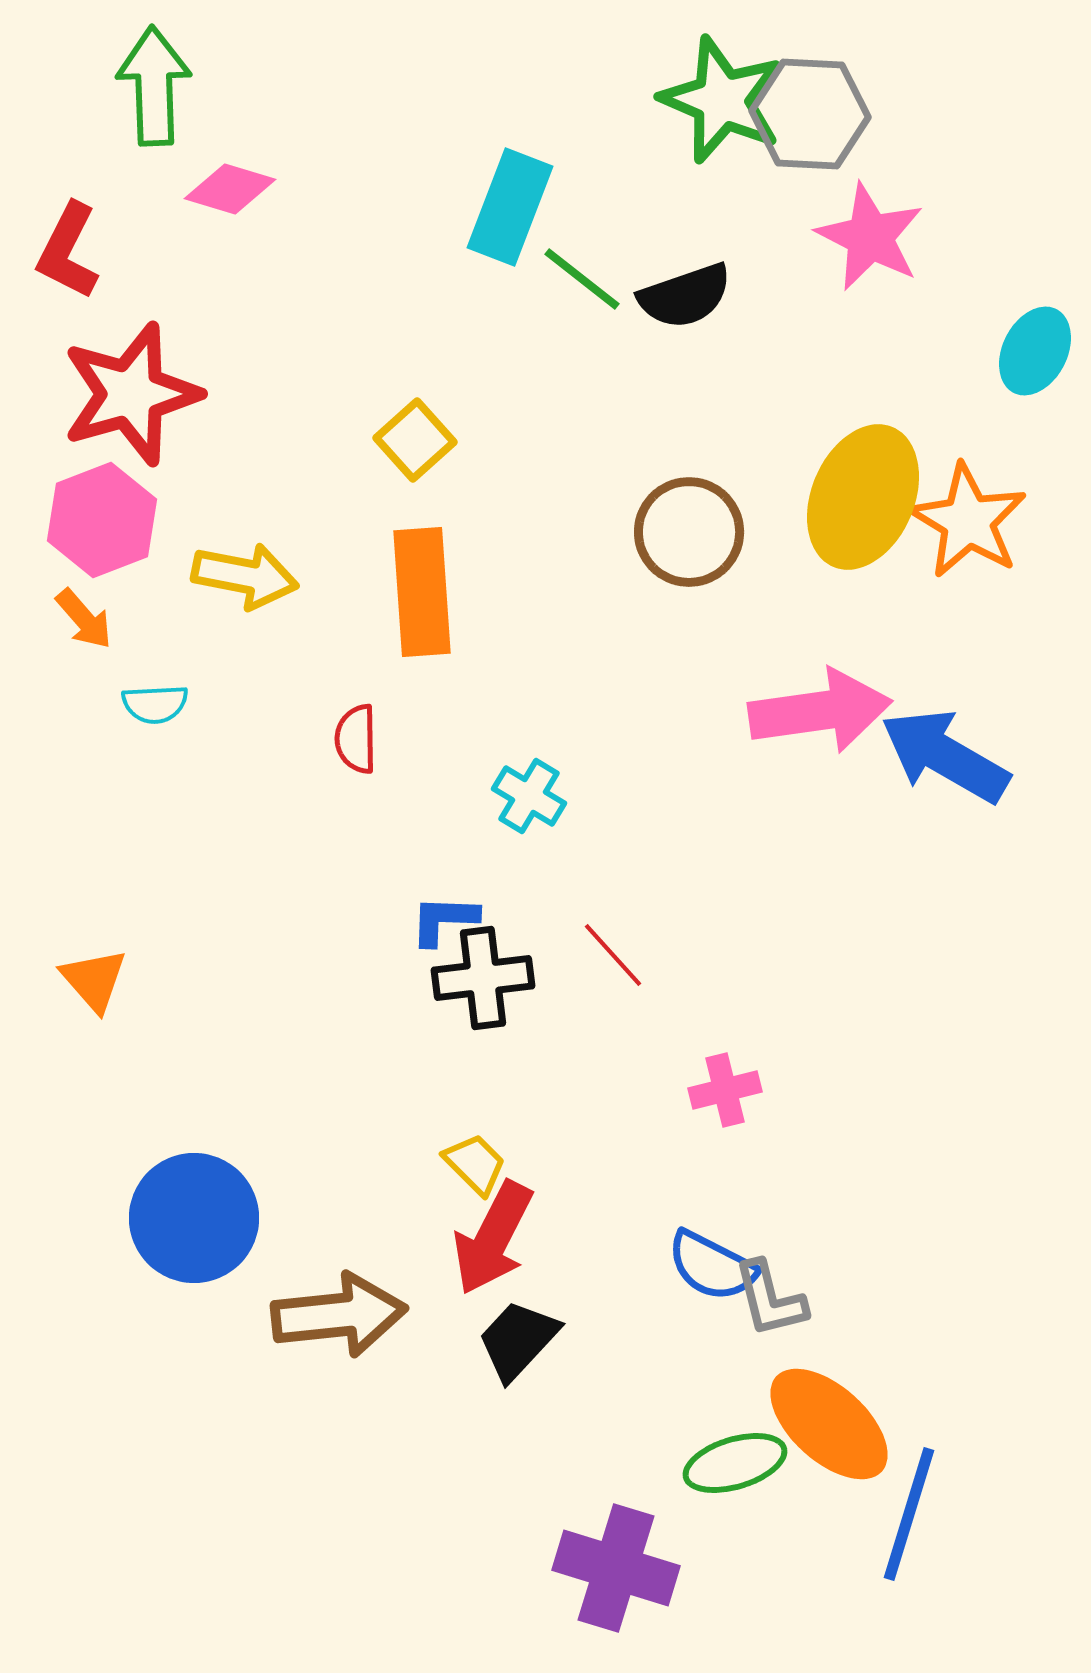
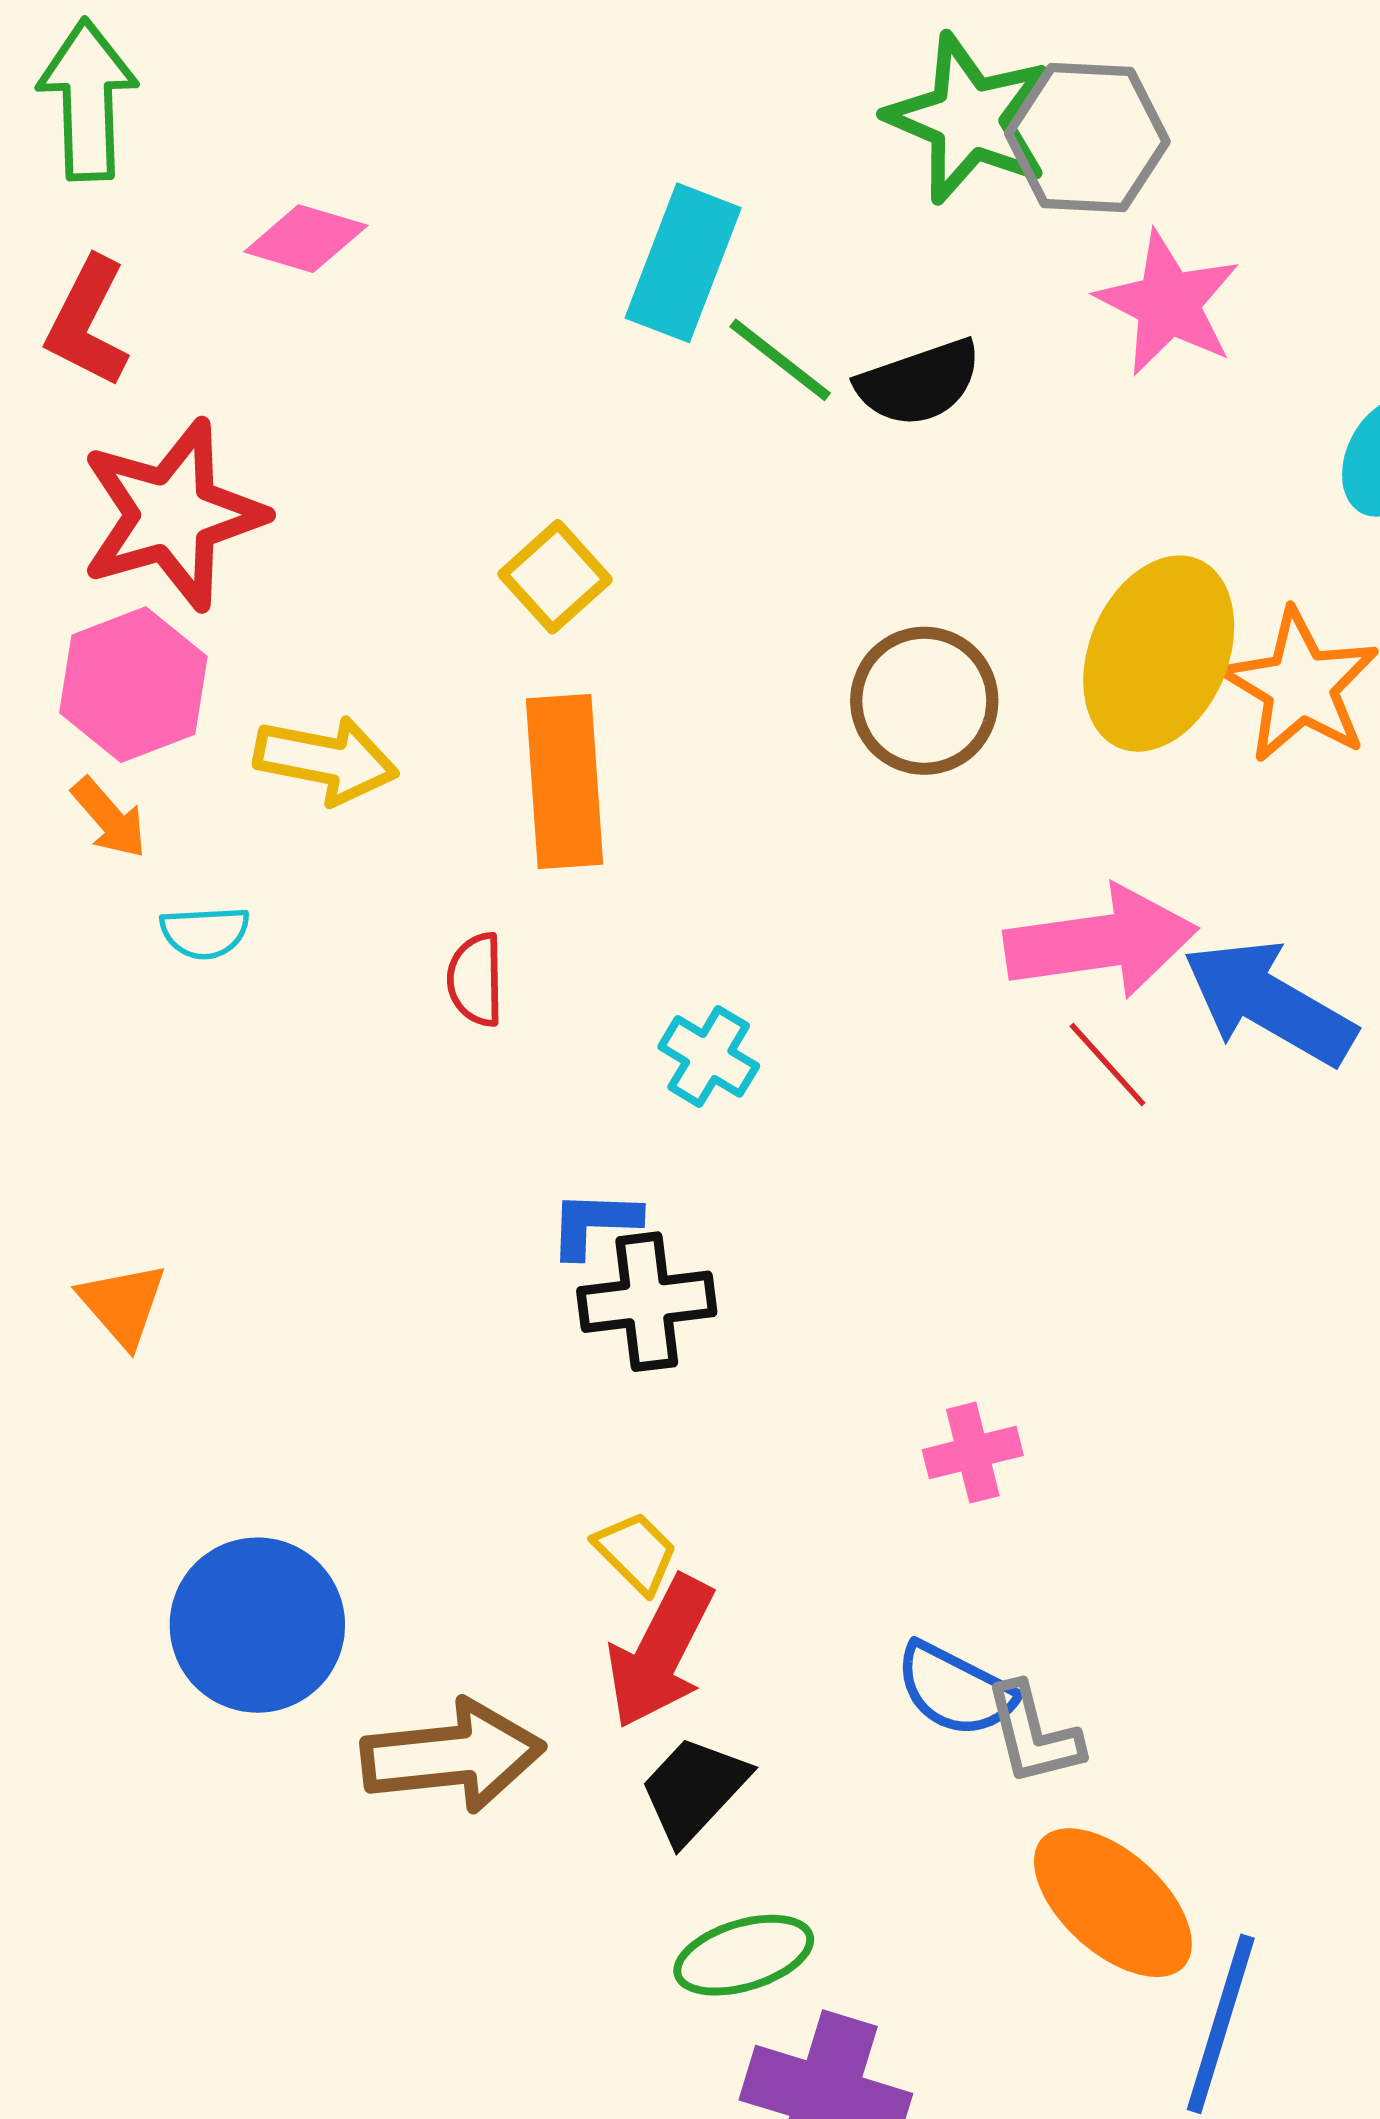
green arrow: (154, 86) -> (88, 100), moved
red line: (613, 955) -> (1108, 1065), moved
green ellipse: (735, 1463) -> (744, 1955), moved

